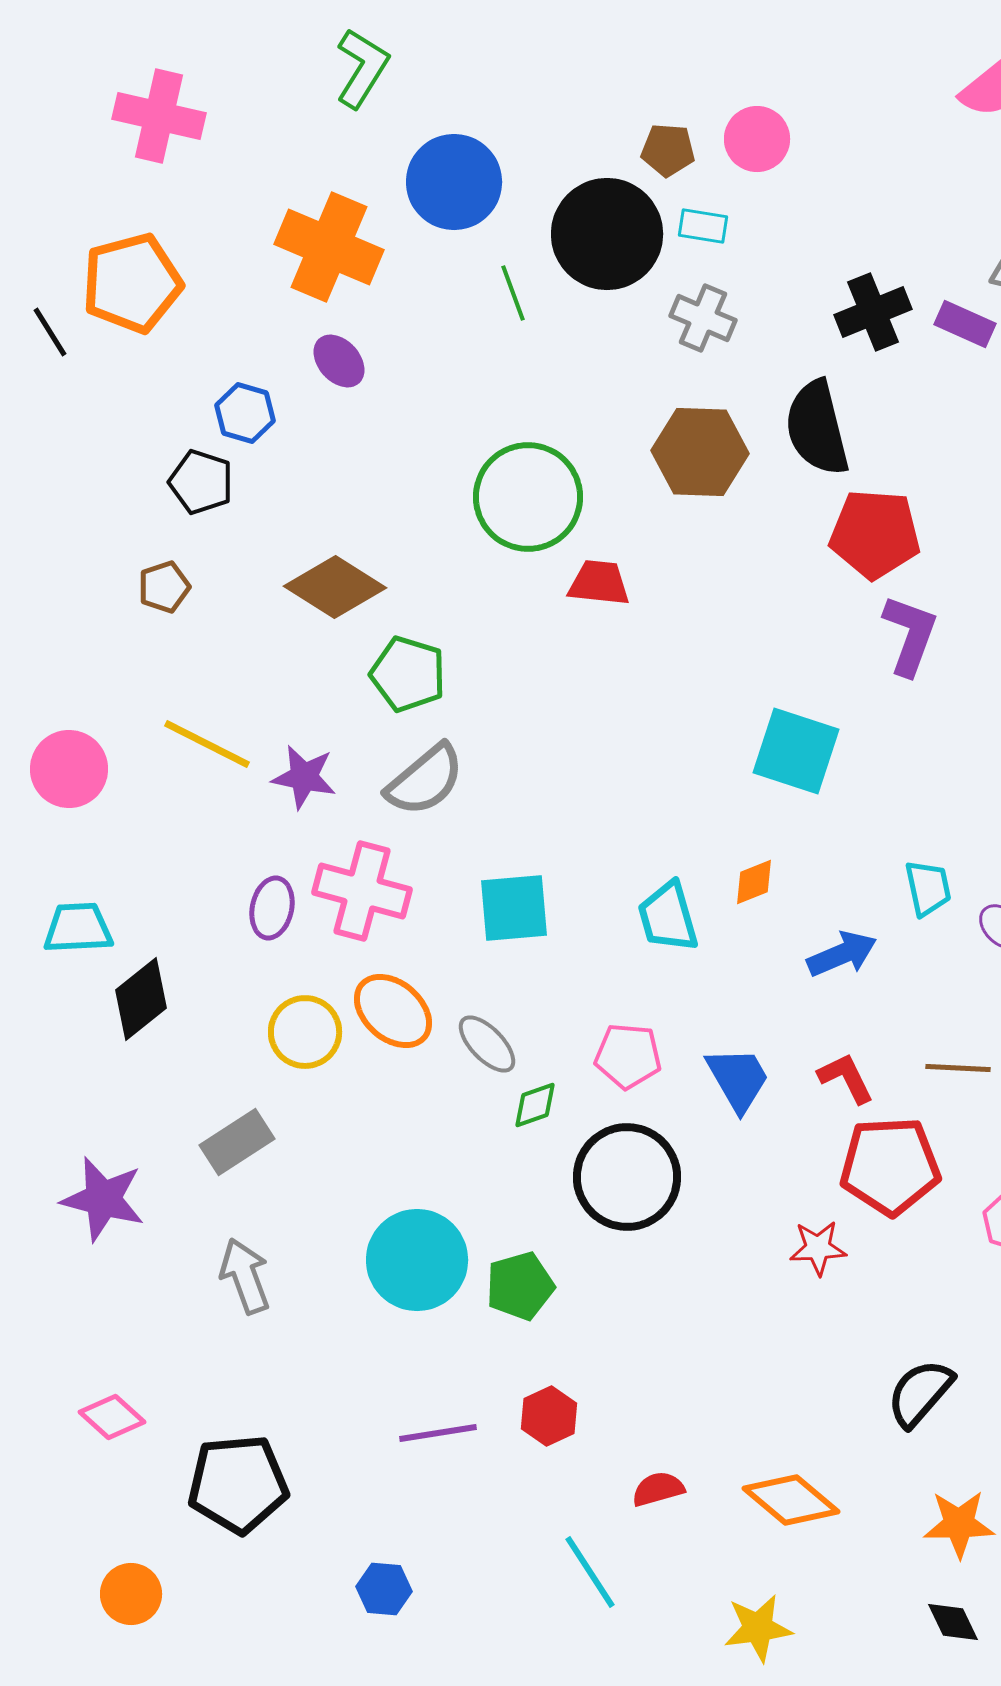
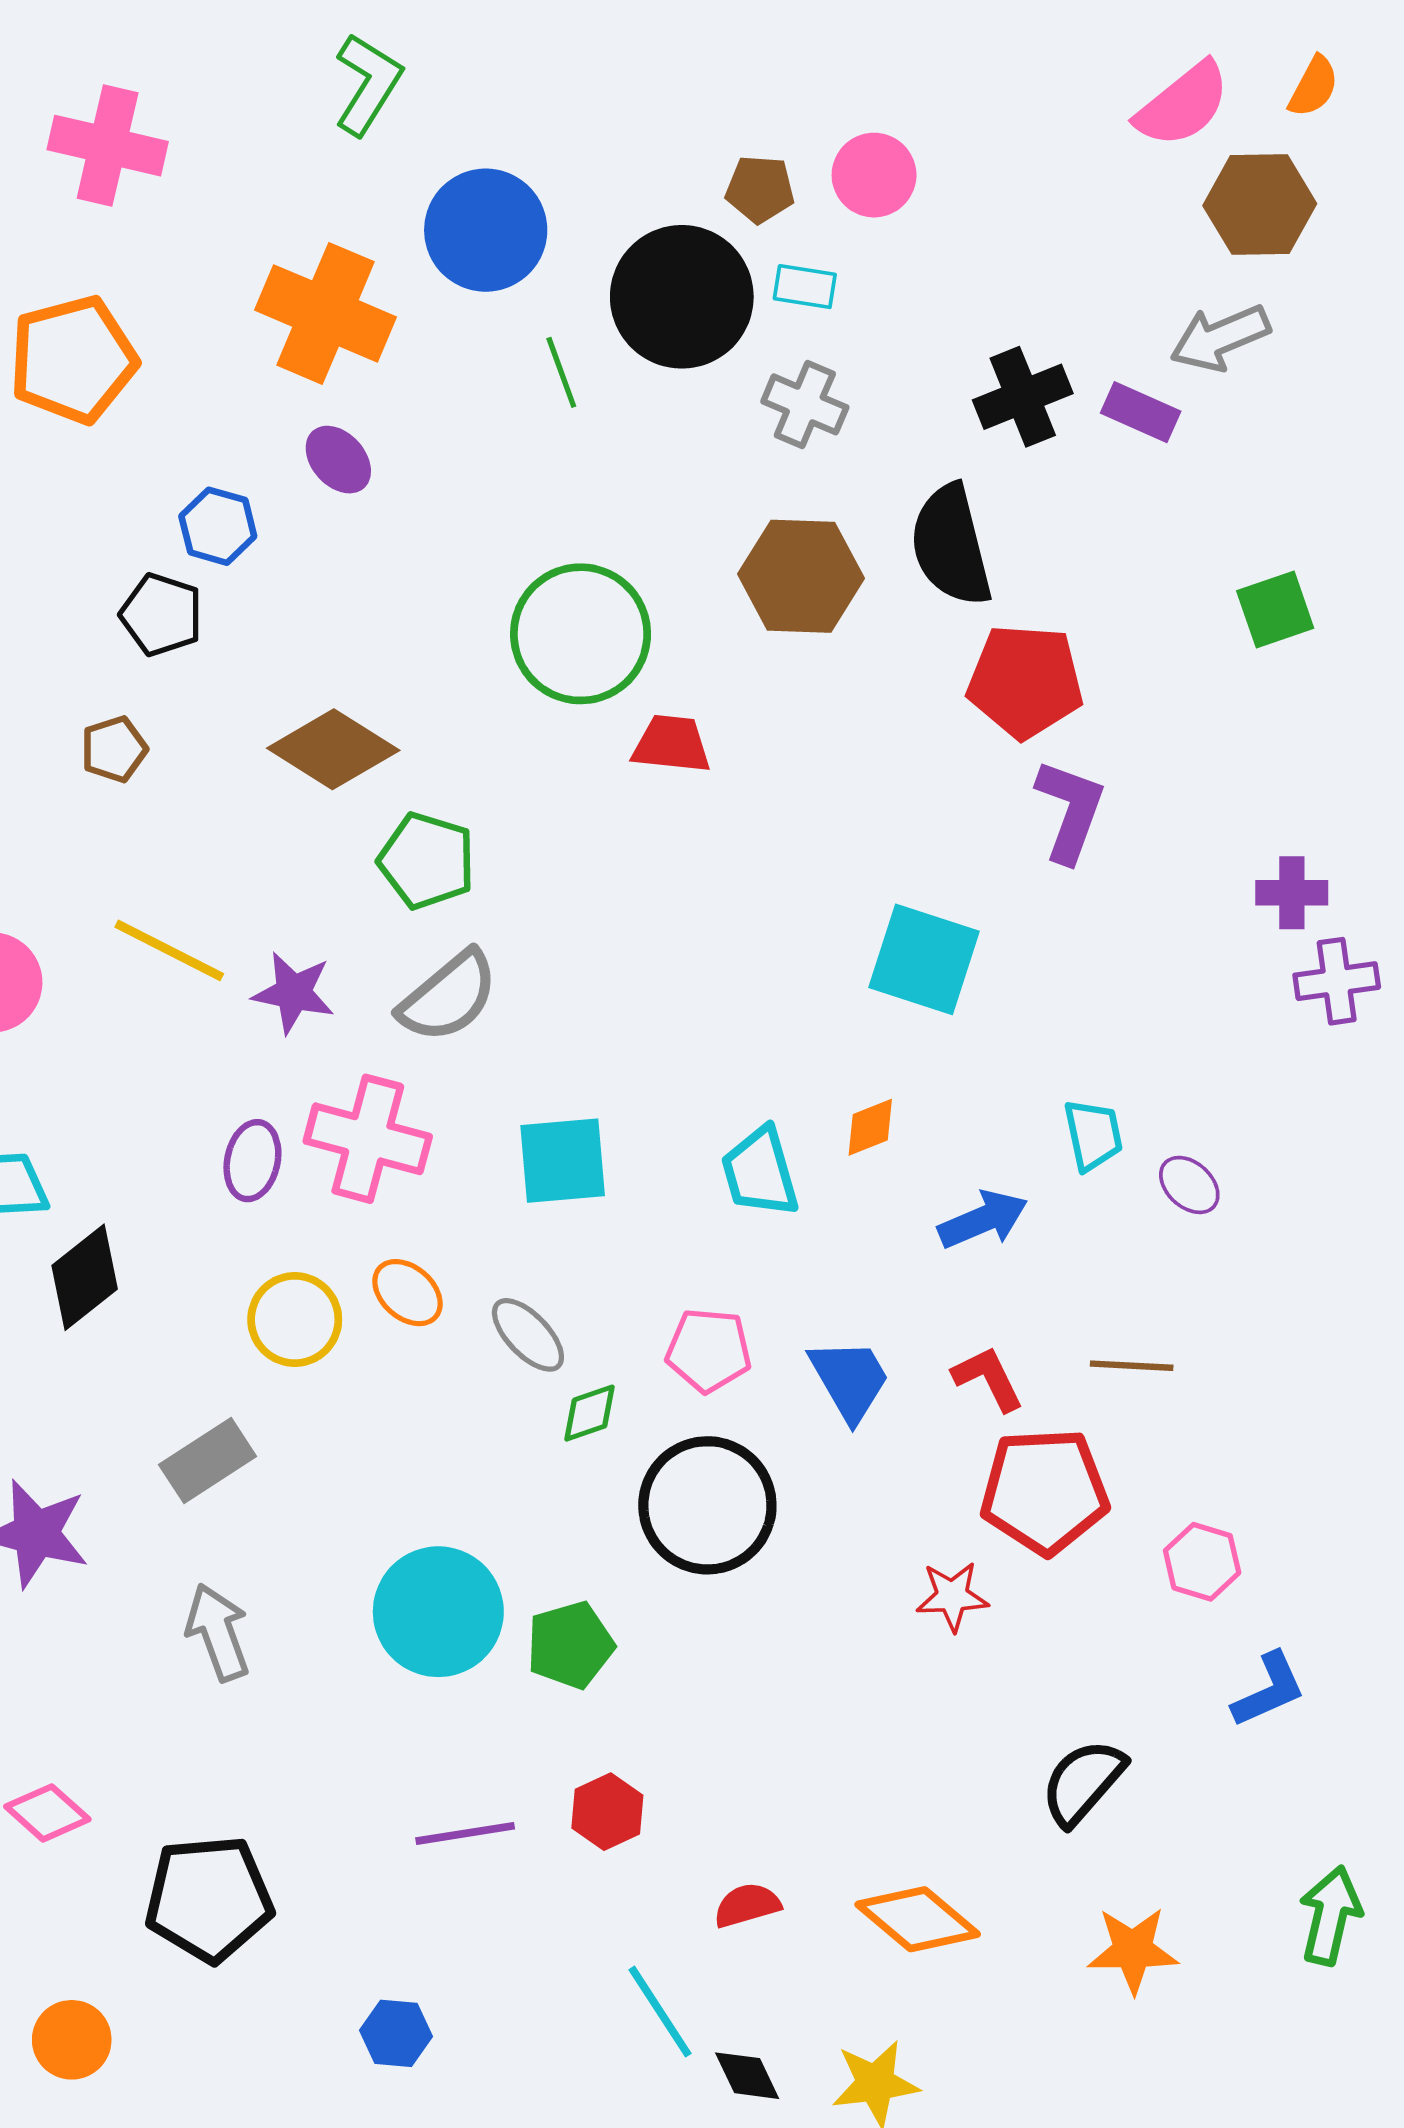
orange ellipse: (393, 1011) -> (408, 1293), size x0.7
black diamond: (953, 1622) -> (747, 2076), moved

